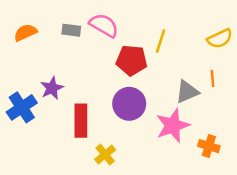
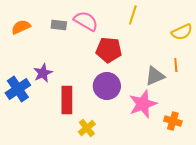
yellow line: (161, 41) -> (133, 15), moved

